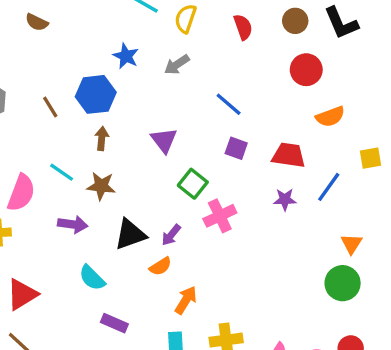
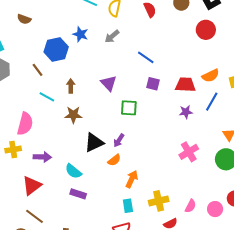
red circle: (306, 70) -> (206, 30), moved
blue hexagon: (96, 94) -> (56, 49), moved
orange semicircle: (330, 117) -> (211, 76), moved
cyan line: (62, 172) -> (47, 97), moved
green square: (193, 184) -> (129, 108), turned -30
pink cross: (220, 216) -> (189, 152), moved
purple arrow: (73, 224) -> (42, 157), moved
purple rectangle: (114, 323) -> (78, 194), moved

